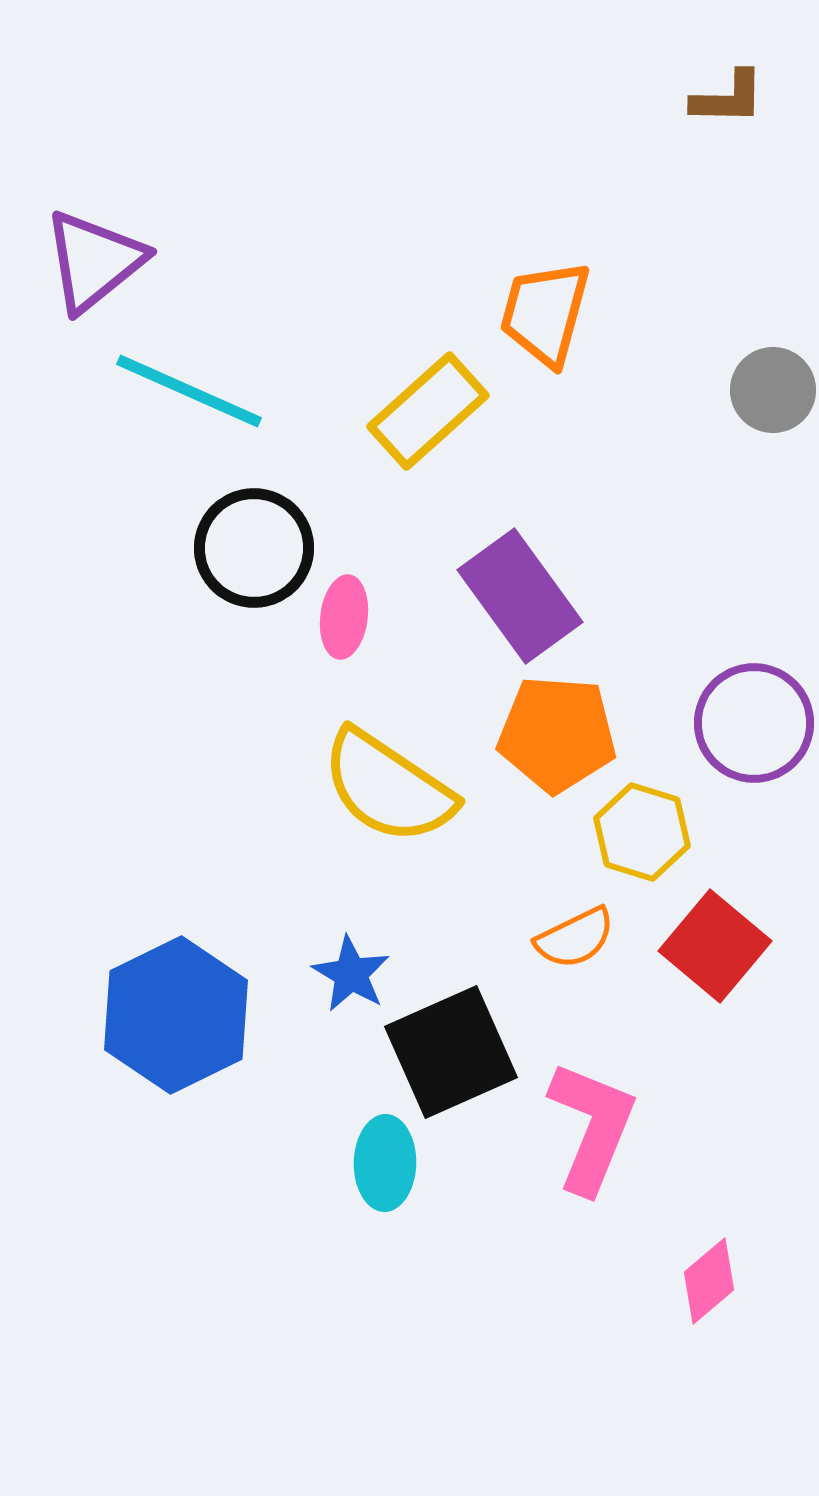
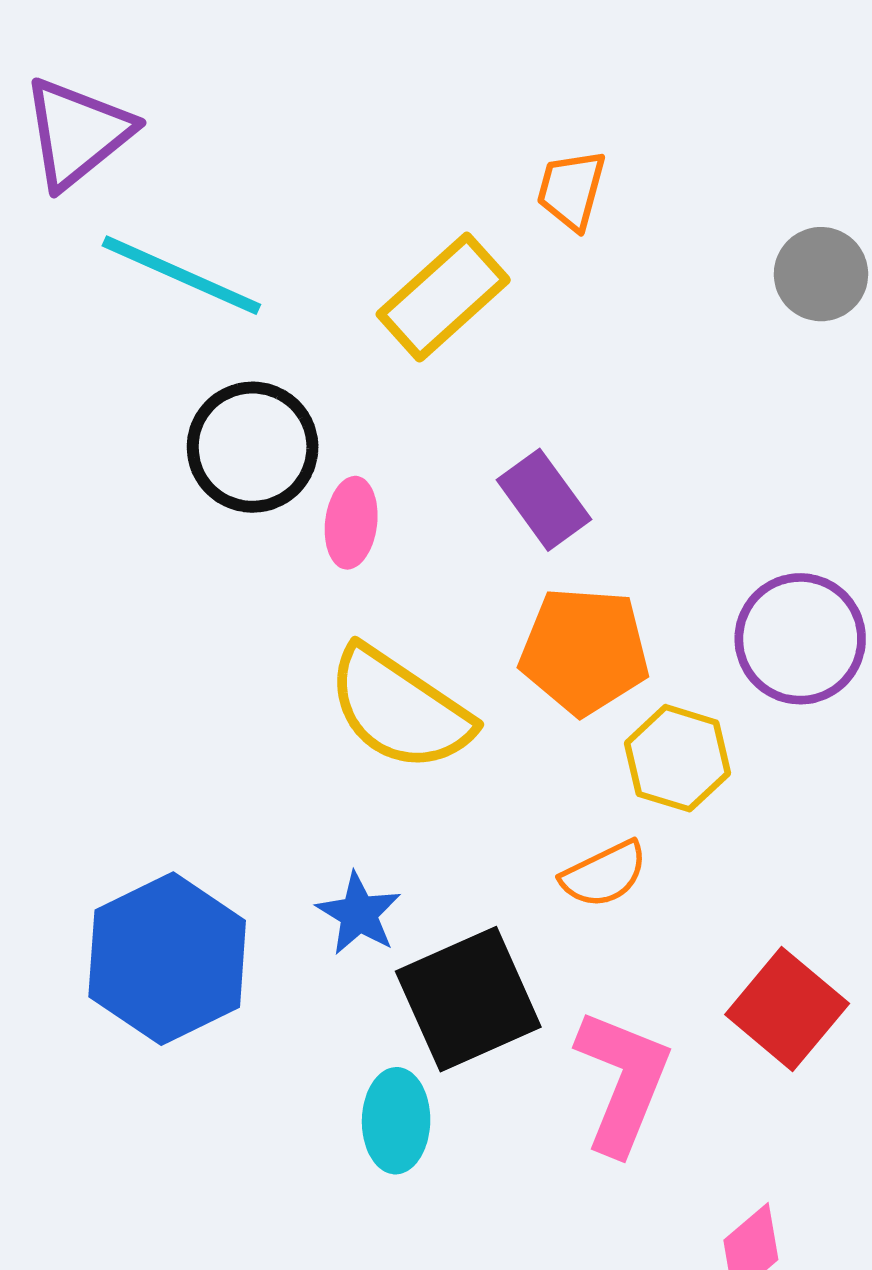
orange trapezoid: (545, 313) -> (571, 190), size x0.7
purple rectangle: (520, 596) -> (544, 500), size x0.7
red square: (715, 946) -> (787, 1009), moved

